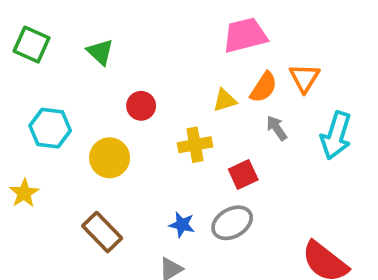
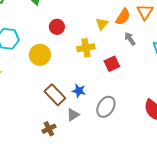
yellow triangle: (225, 100) -> (102, 24), turned -32
gray ellipse: (232, 223) -> (106, 107), moved, turned -30
brown rectangle: (102, 232) -> (55, 95), moved

